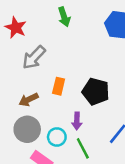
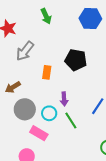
black pentagon: (96, 91) -> (76, 60), moved
brown arrow: (29, 100) -> (13, 87), moved

